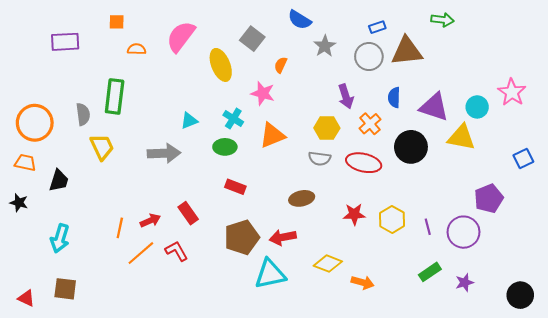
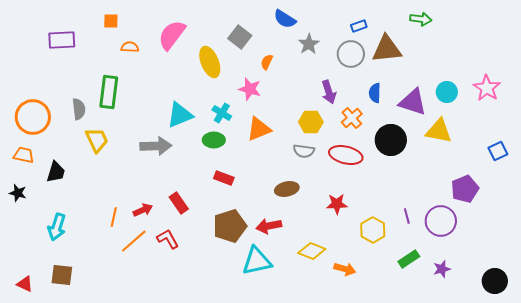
cyan circle: (477, 107) -> (447, 92), moved
cyan triangle: (189, 121) -> (180, 115), size x1.6
yellow hexagon: (392, 219) -> (373, 230), moved

